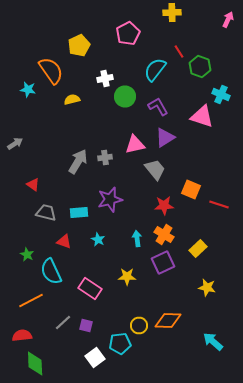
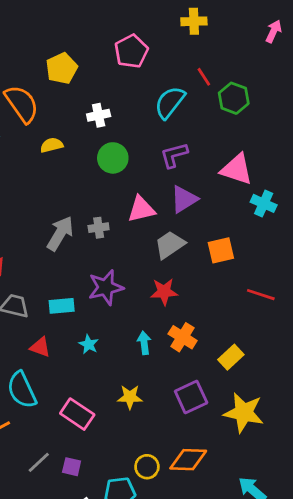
cyan cross: (221, 94) -> (264, 203), moved
green circle: (125, 96) -> (113, 158), moved
purple L-shape: (158, 106) -> (174, 155), turned -75
gray trapezoid: (155, 170) -> (170, 245), turned -85
orange square: (191, 190) -> (221, 250), moved, turned -36
red star: (164, 206) -> (164, 292), moved
purple square: (163, 262) -> (191, 397), moved
yellow star: (207, 288) -> (244, 413), size x1.6

